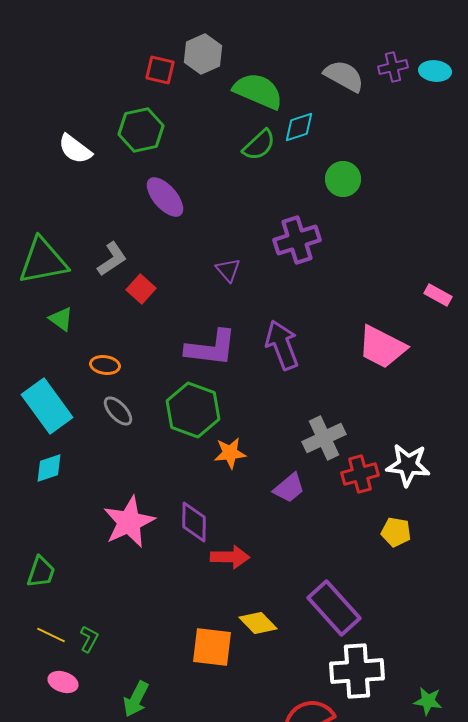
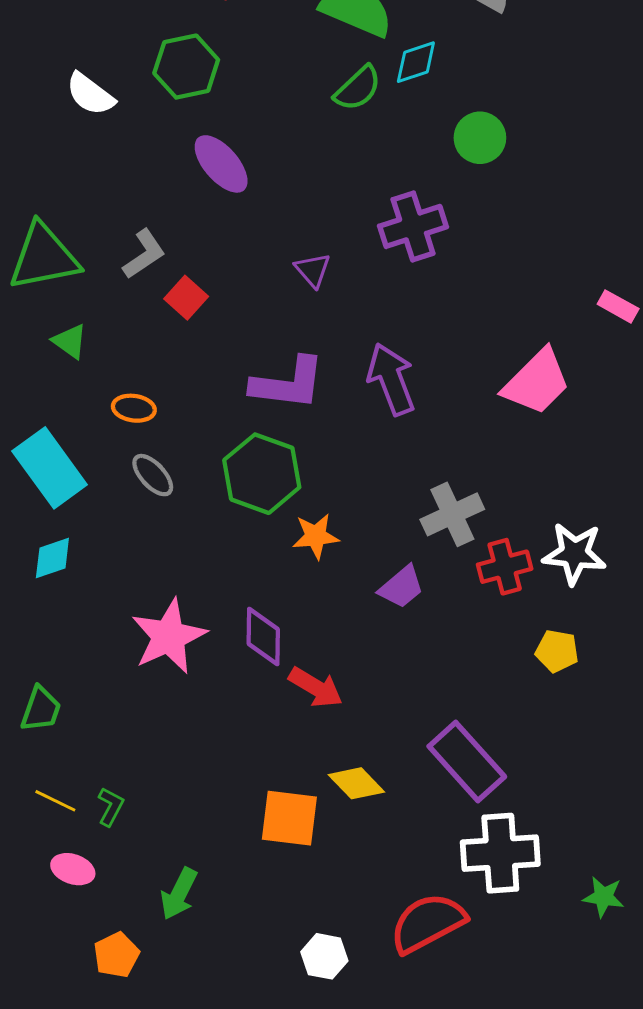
pink trapezoid: (382, 347) -> (537, 382), turned -72
red arrow: (230, 557) -> (316, 687), turned 30

